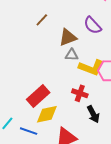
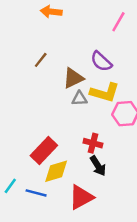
yellow L-shape: (91, 68) -> (105, 93), moved
black arrow: (93, 114) -> (98, 166), moved

